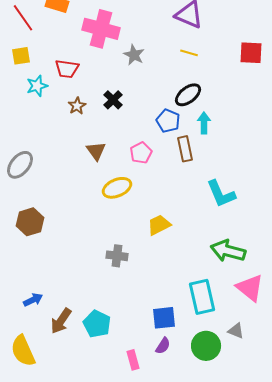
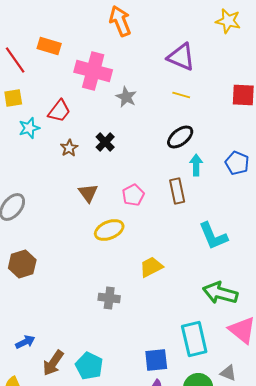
red trapezoid: (67, 69) -> (59, 111), turned -60
blue pentagon: (168, 121) -> (237, 163), moved

